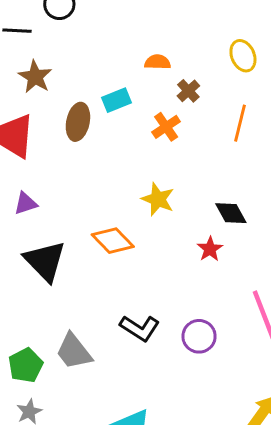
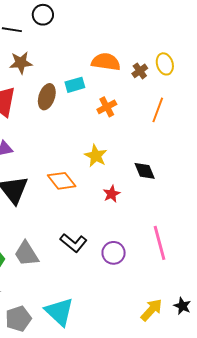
orange semicircle: (158, 62) -> (106, 62), size x1.6
brown star: (35, 77) -> (21, 63), turned 30
brown cross: (188, 91) -> (140, 71), moved
red star: (210, 249) -> (112, 194), moved

